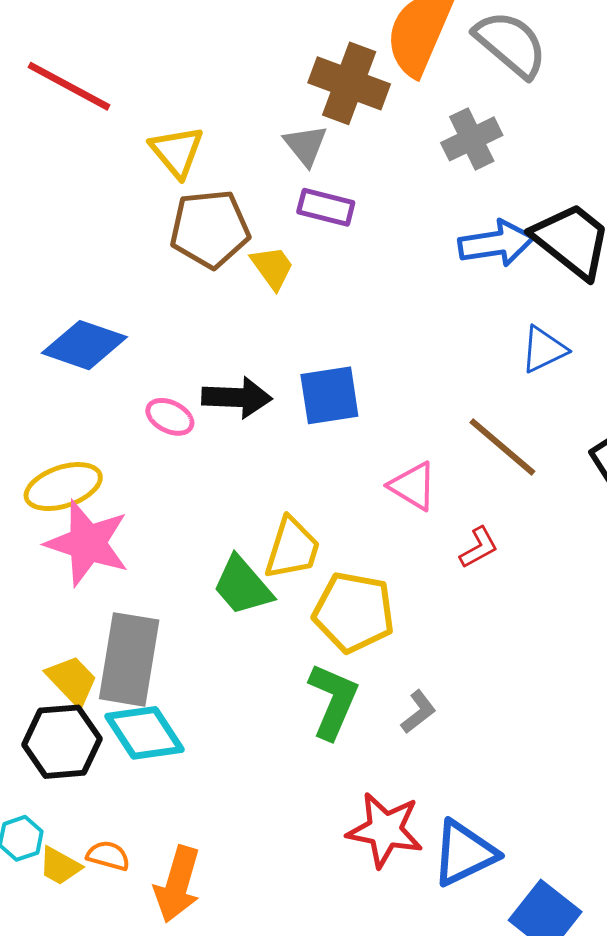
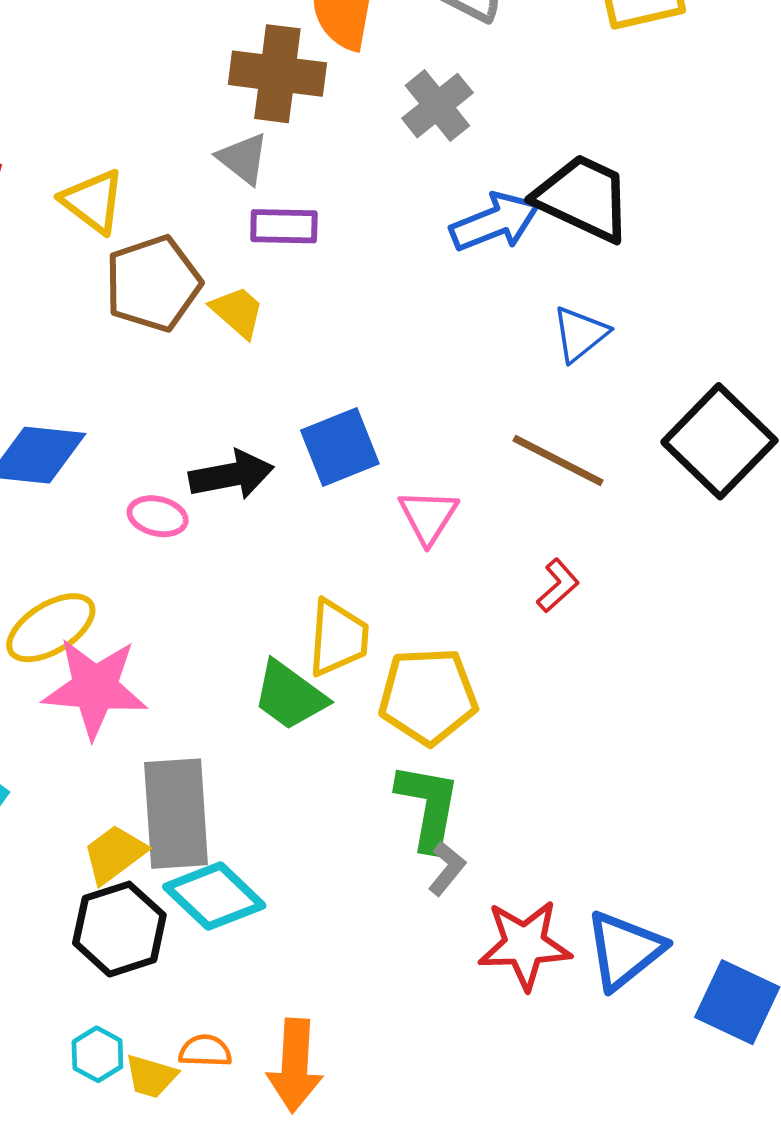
pink triangle: (413, 486) -> (428, 516), moved, turned 44
yellow trapezoid: (72, 680) -> (114, 854), turned -70
gray L-shape: (418, 712) -> (447, 868), moved

